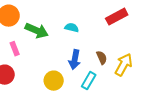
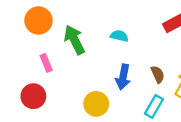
green arrow: (37, 31) -> (74, 40), turned -140
cyan rectangle: (89, 81) -> (154, 106), moved

